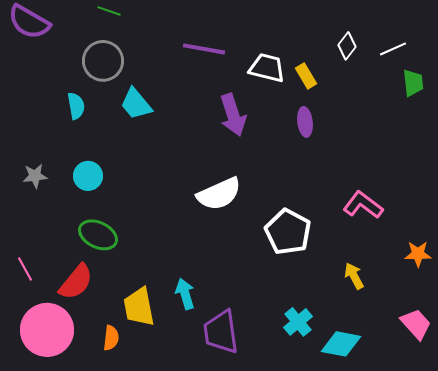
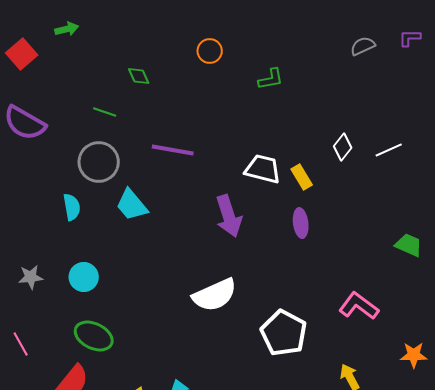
purple line: (204, 49) -> (173, 150), moved
green trapezoid: (413, 83) -> (409, 245), moved, turned -60
pink line: (25, 269) -> (21, 344), moved

